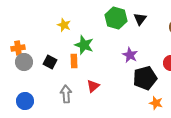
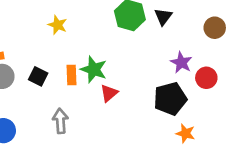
green star: (84, 45) -> (94, 69), moved
purple star: (130, 55) -> (181, 62), moved
red triangle: (93, 86) -> (109, 93), moved

